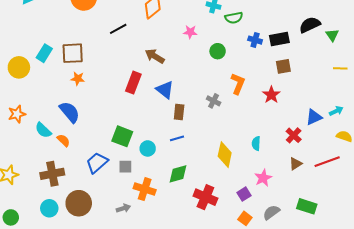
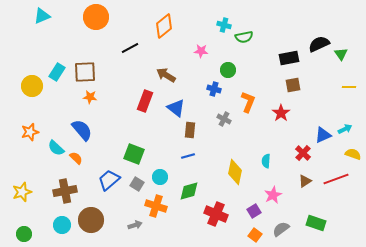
blue cross: (255, 40) -> (214, 89), moved
cyan circle: (148, 148) -> (160, 177), moved
gray square: (125, 167) -> (137, 184), turned 32

